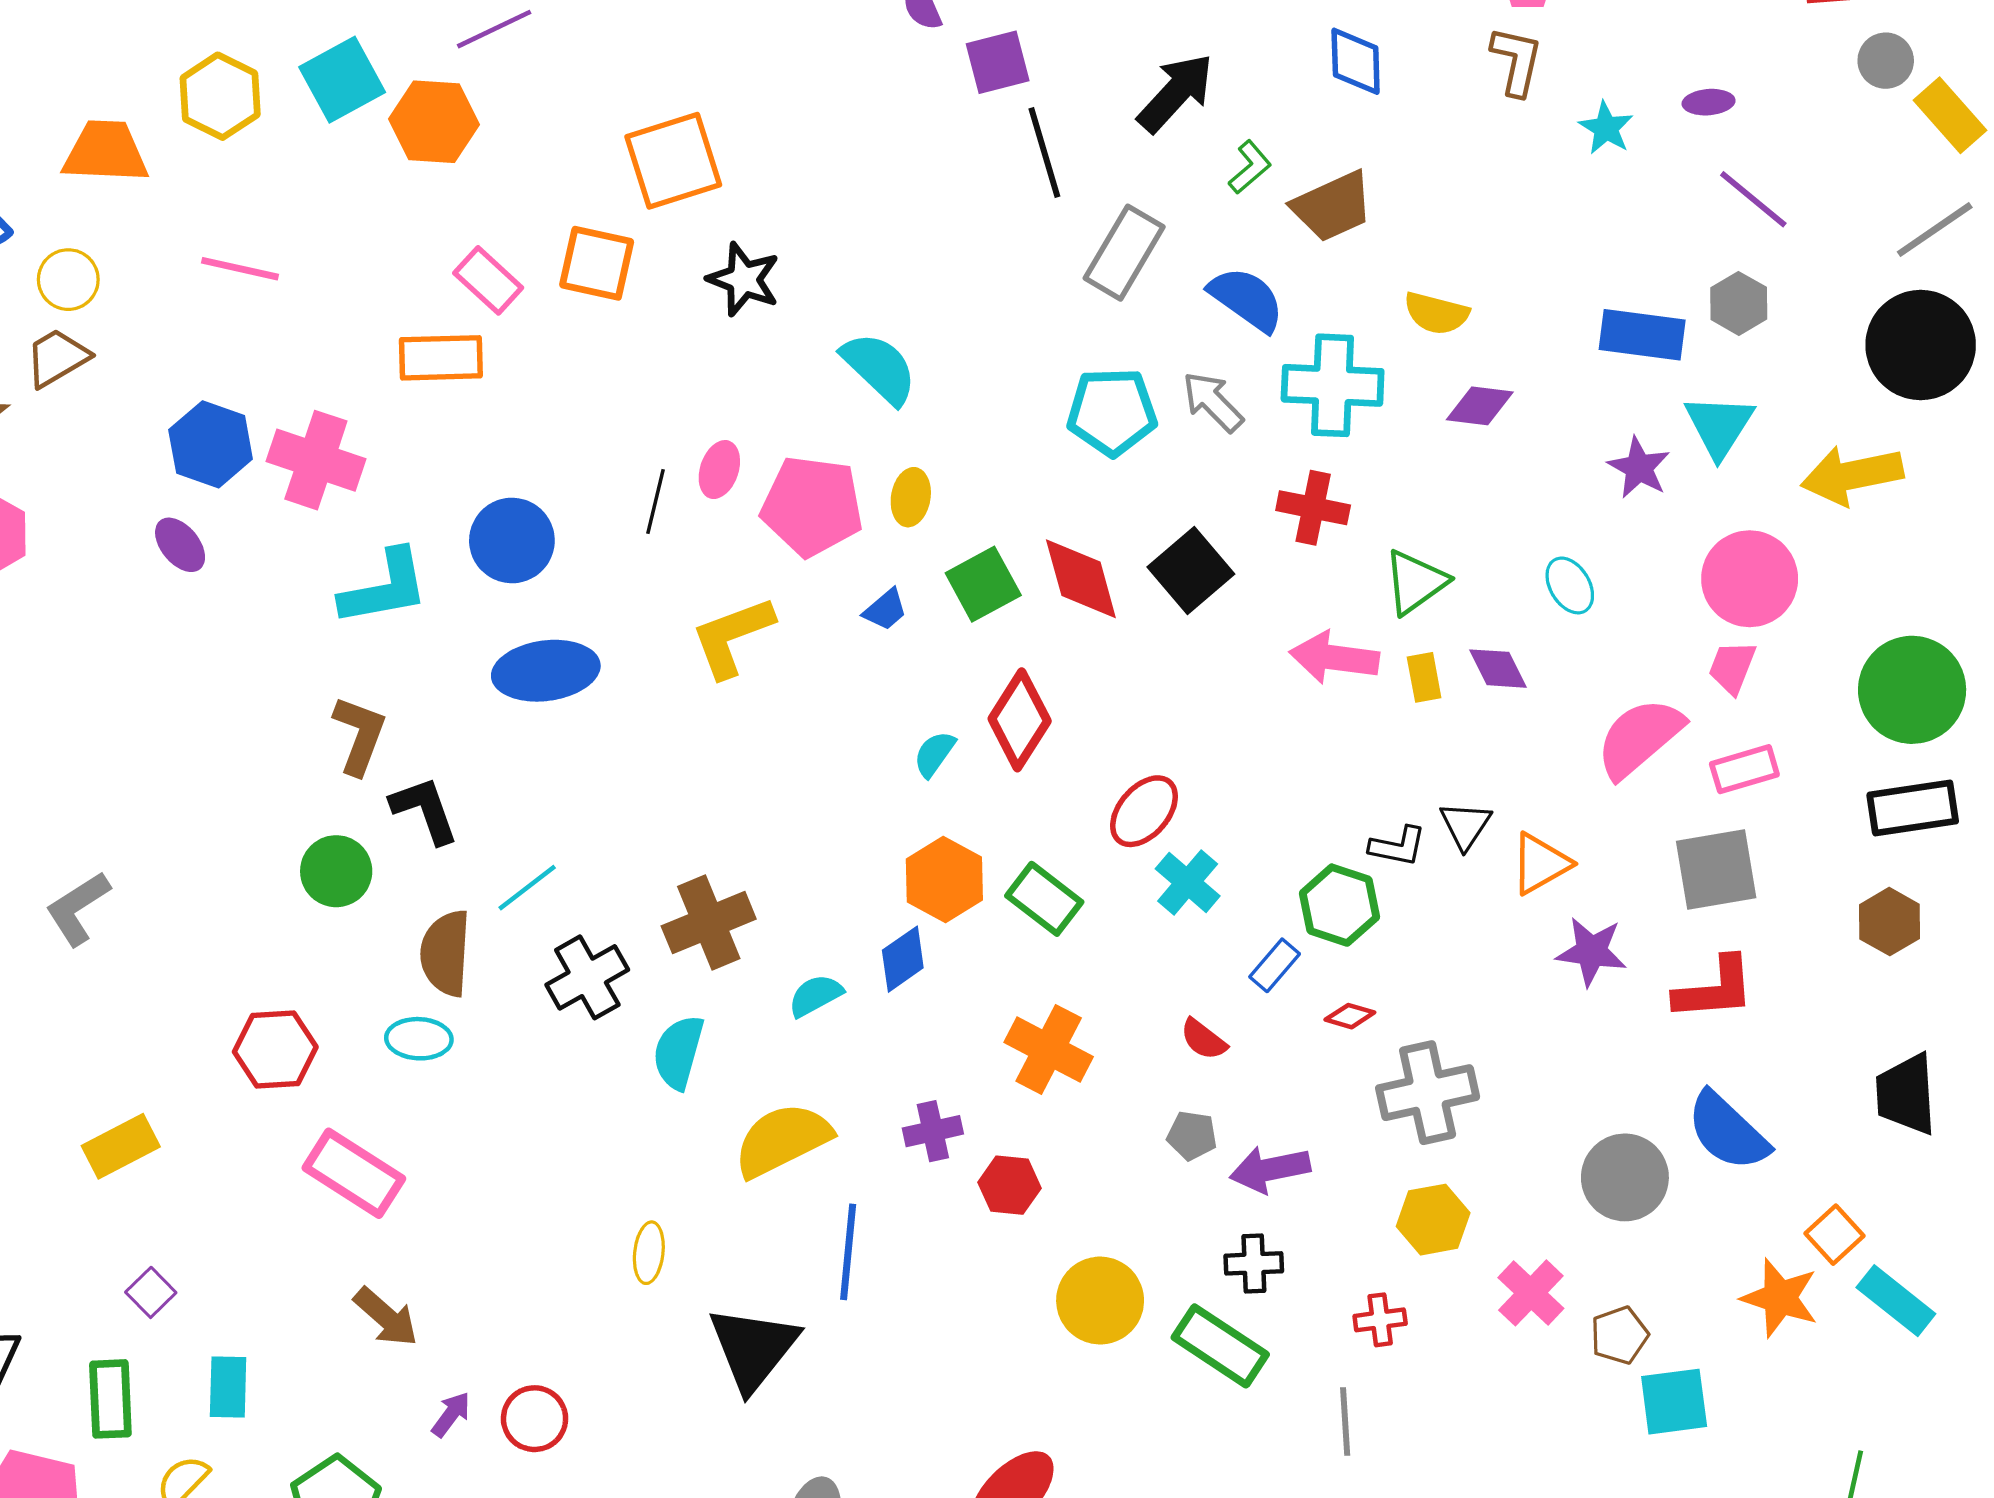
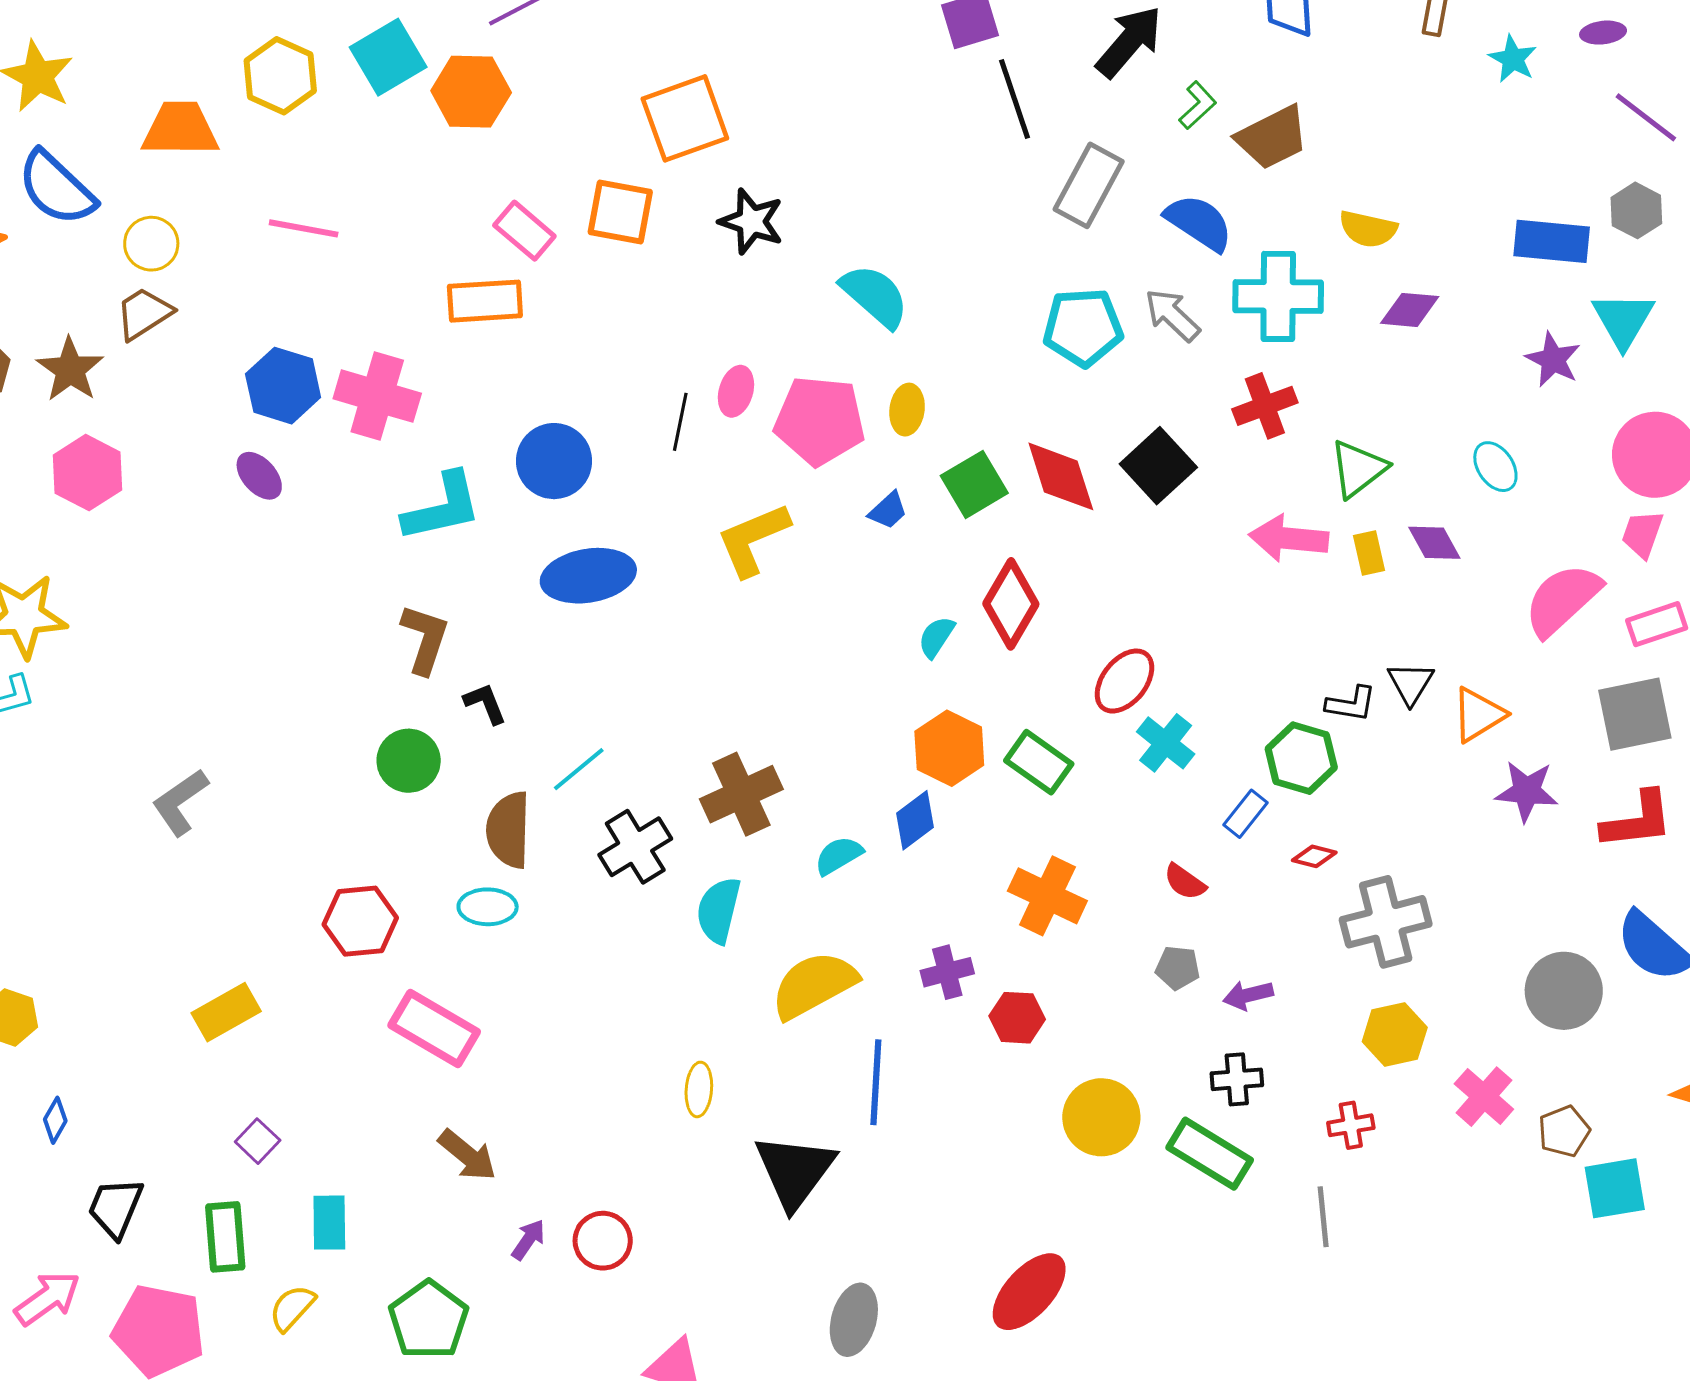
red cross: (1313, 508) -> (1265, 406), turned -30
black L-shape: (425, 810) -> (485, 703), size x0.7
purple arrow: (1270, 1169) -> (1248, 995), size x0.7

